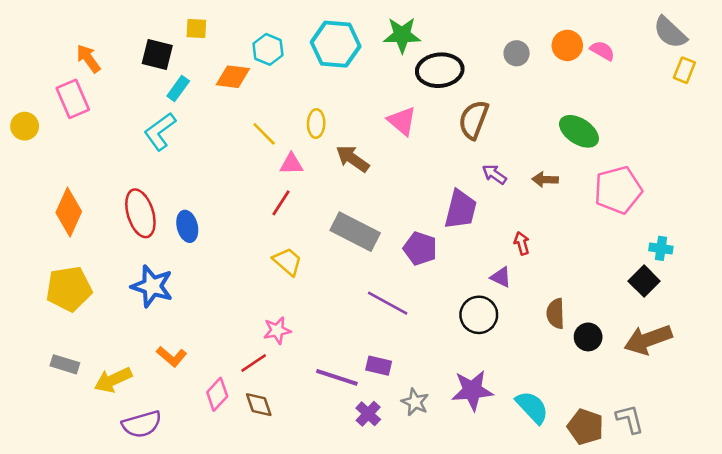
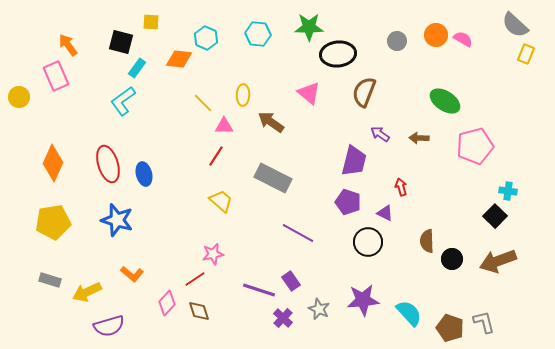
cyan hexagon: (336, 44) -> (258, 34), size x0.7
purple pentagon: (420, 248) -> (348, 202), moved
purple rectangle: (379, 366) -> (291, 281), turned 42

